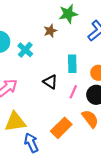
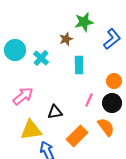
cyan rectangle: (72, 64) -> (79, 65), moved
black triangle: (50, 82) -> (55, 112), moved, turned -42

